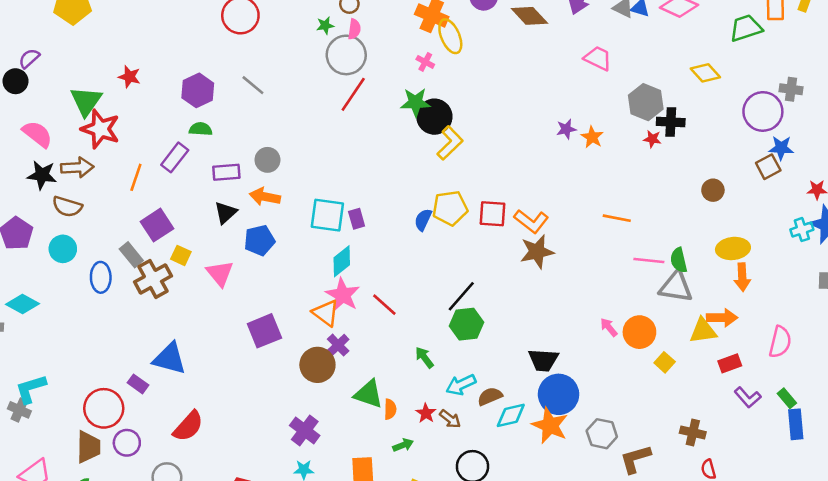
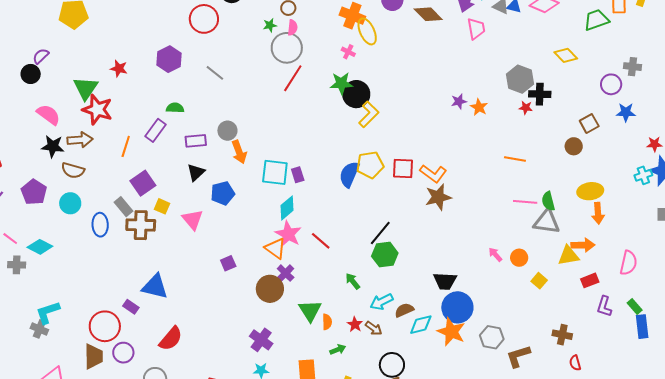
pink trapezoid: (598, 58) -> (476, 29), moved, turned 55
purple hexagon: (198, 90) -> (169, 59), moved
purple circle: (763, 111) -> (611, 84), size x0.7
brown square: (768, 167) -> (589, 123), moved
orange arrow: (265, 197) -> (239, 152), moved, turned -120
orange line: (617, 218) -> (515, 159), moved
blue semicircle: (423, 220) -> (349, 174), size x1.5
brown cross: (153, 279) -> (141, 225), turned 32
purple square: (264, 331) -> (228, 263), size x0.6
orange circle: (639, 332) -> (519, 258), size x0.7
green triangle: (368, 394) -> (310, 311), turned 40
purple L-shape: (748, 397) -> (604, 306), turned 60

